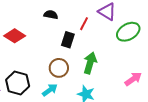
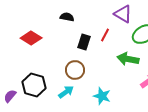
red line: (84, 24) -> (105, 35), moved
green arrow: (90, 63) -> (128, 59), moved, turned -95

